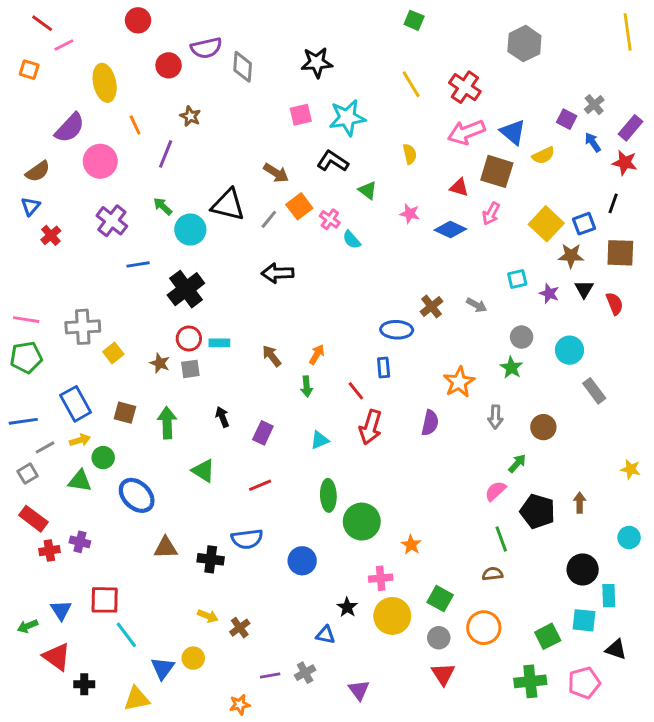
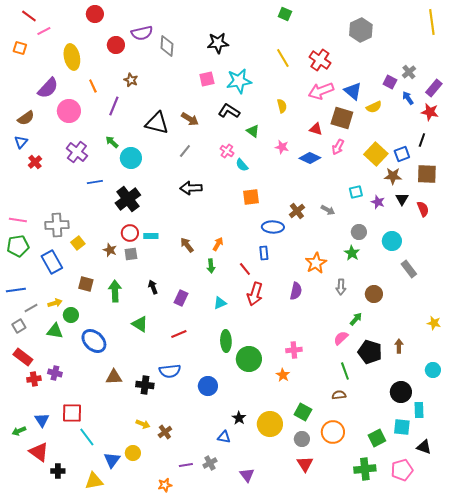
black triangle: (228, 205) -> (157, 123), moved
orange square: (299, 206) -> (251, 197), moved, turned 30
blue rectangle: (76, 404) -> (52, 262), moved
pink cross: (381, 578) -> (294, 350), moved

